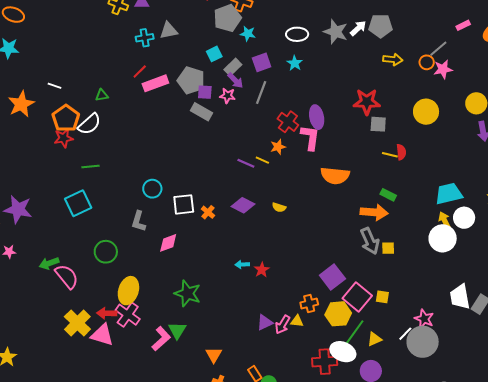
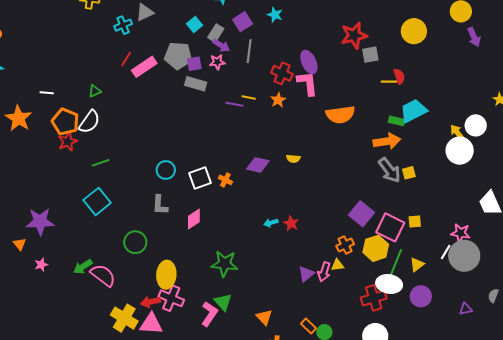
yellow line: (262, 160) -> (249, 98), moved
purple line: (246, 163) -> (234, 104), moved
cyan trapezoid: (449, 194) -> (413, 111), moved

